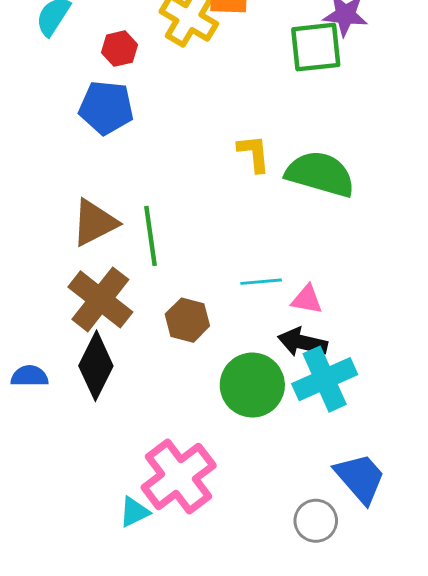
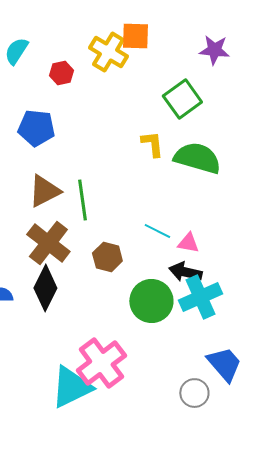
green square: (316, 47) -> (182, 99), moved, turned -30
blue pentagon: (106, 108) -> (36, 128), moved
cyan line: (261, 282) -> (157, 231), turned 32
cyan triangle: (134, 512) -> (71, 387), size x2.0

